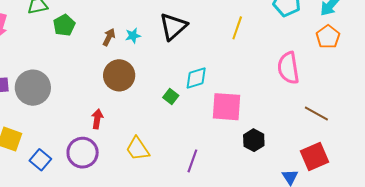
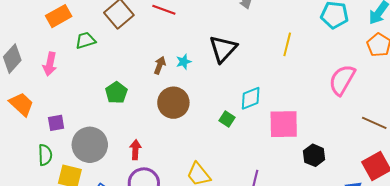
green pentagon: (64, 25) -> (116, 93), moved
pink semicircle: (288, 68) -> (342, 80), turned 44
gray circle: (33, 88) -> (90, 145), moved
red arrow: (97, 119) -> (135, 150), moved

